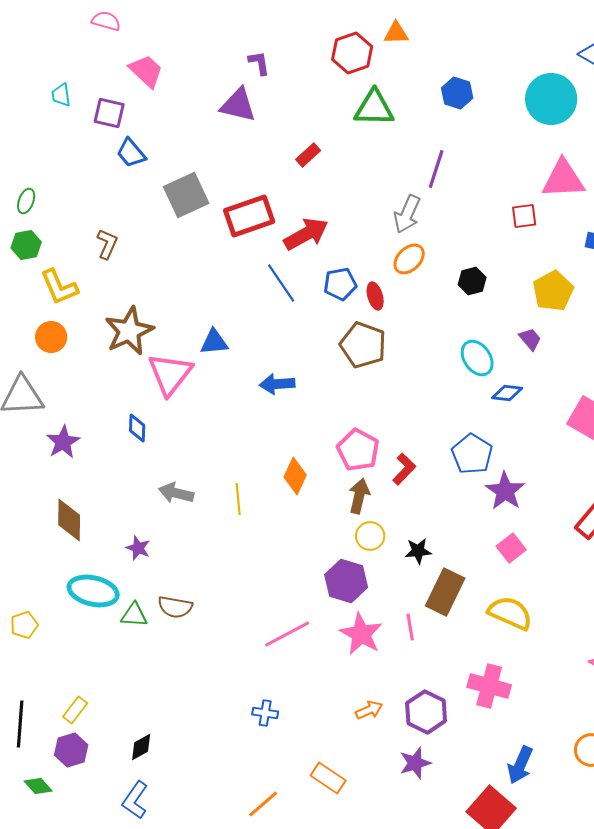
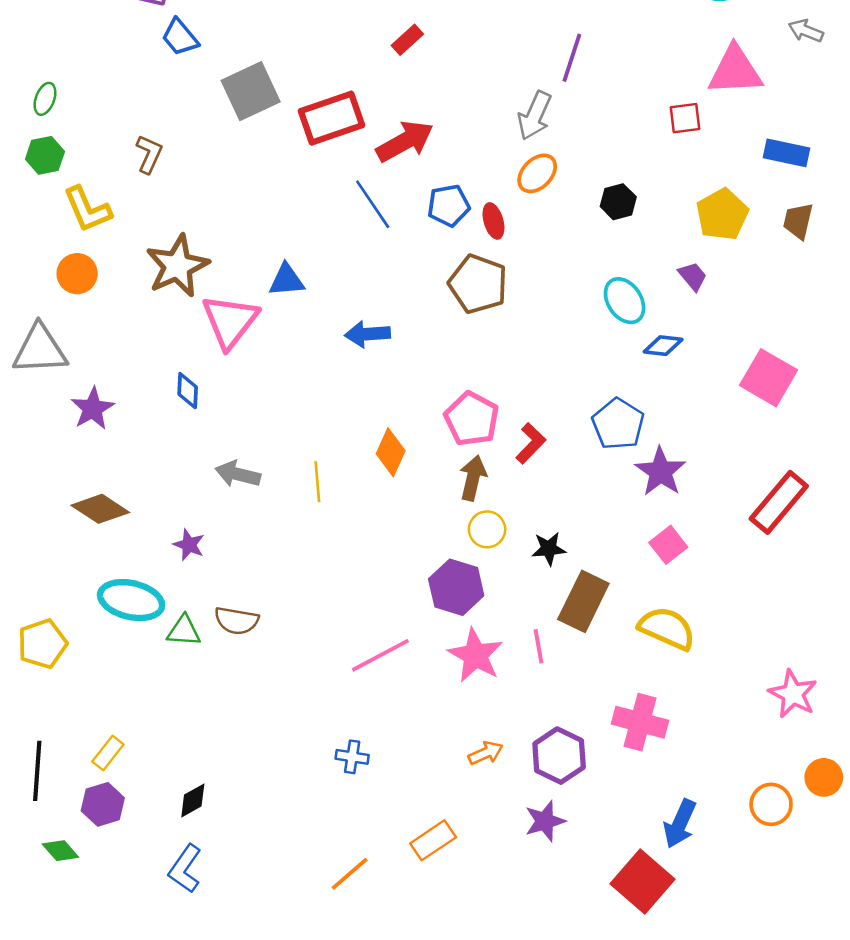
brown diamond: (69, 520) -> (100, 509), turned -57
yellow pentagon: (24, 625) -> (42, 644), size x1.4
orange rectangle: (328, 778) -> (433, 840), turned -68

